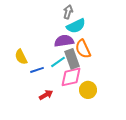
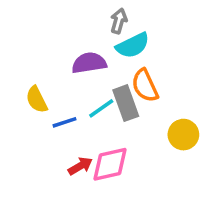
purple semicircle: (64, 41) -> (89, 63), moved
pink diamond: (71, 77) -> (110, 164), moved
yellow circle: (88, 90) -> (183, 135), moved

